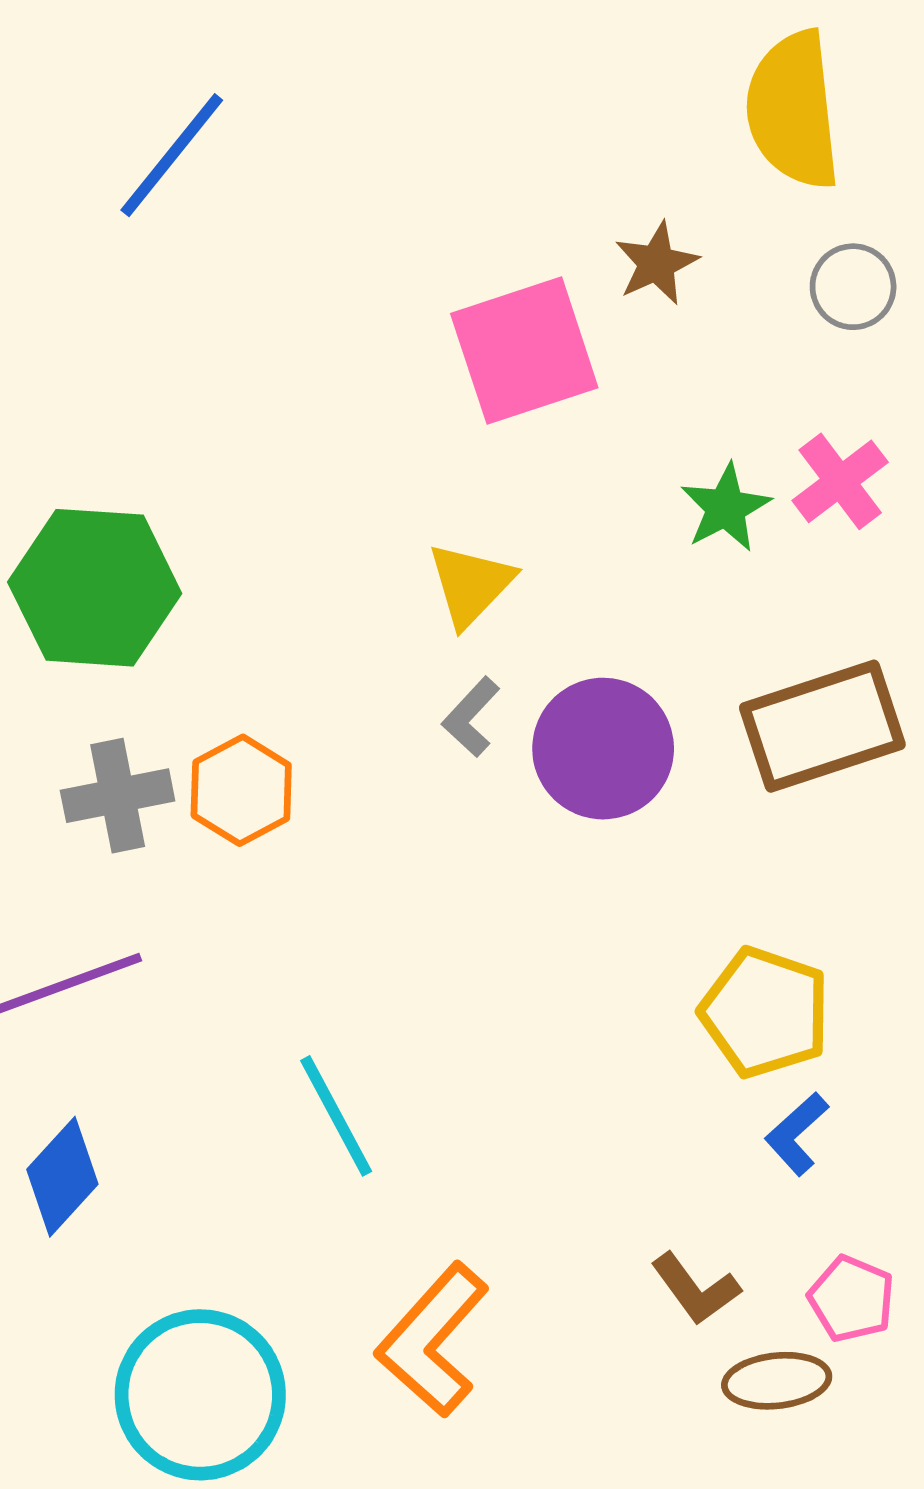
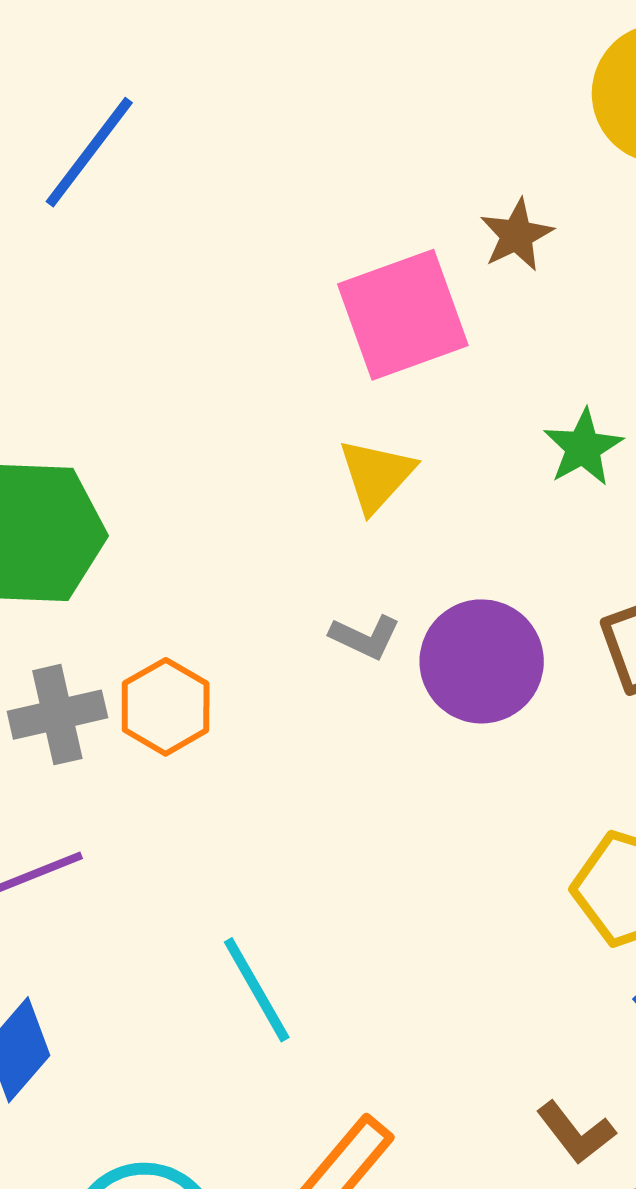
yellow triangle: (471, 584) -> (377, 475), moved
gray L-shape: (471, 717) -> (365, 637), turned -106

